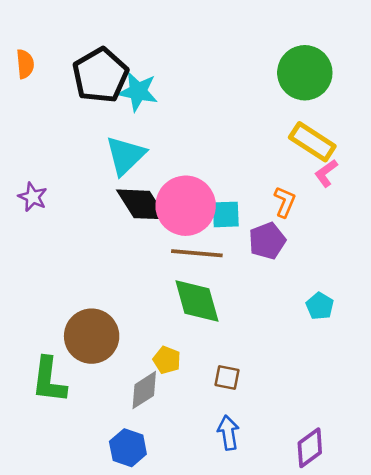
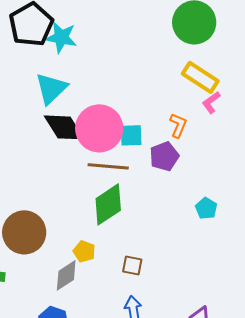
green diamond: (197, 301) -> (108, 204), turned 72

